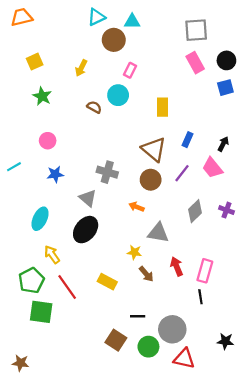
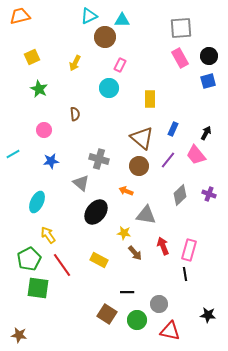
brown semicircle: (94, 107) -> (75, 114), moved, turned 56
black ellipse: (86, 230) -> (96, 212), moved
gray circle: (172, 329) -> (159, 304), size x0.7

